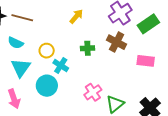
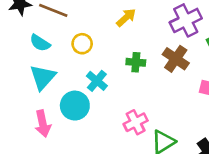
yellow circle: (47, 51) -> (82, 44), moved
pink arrow: (14, 99) -> (43, 124), moved

